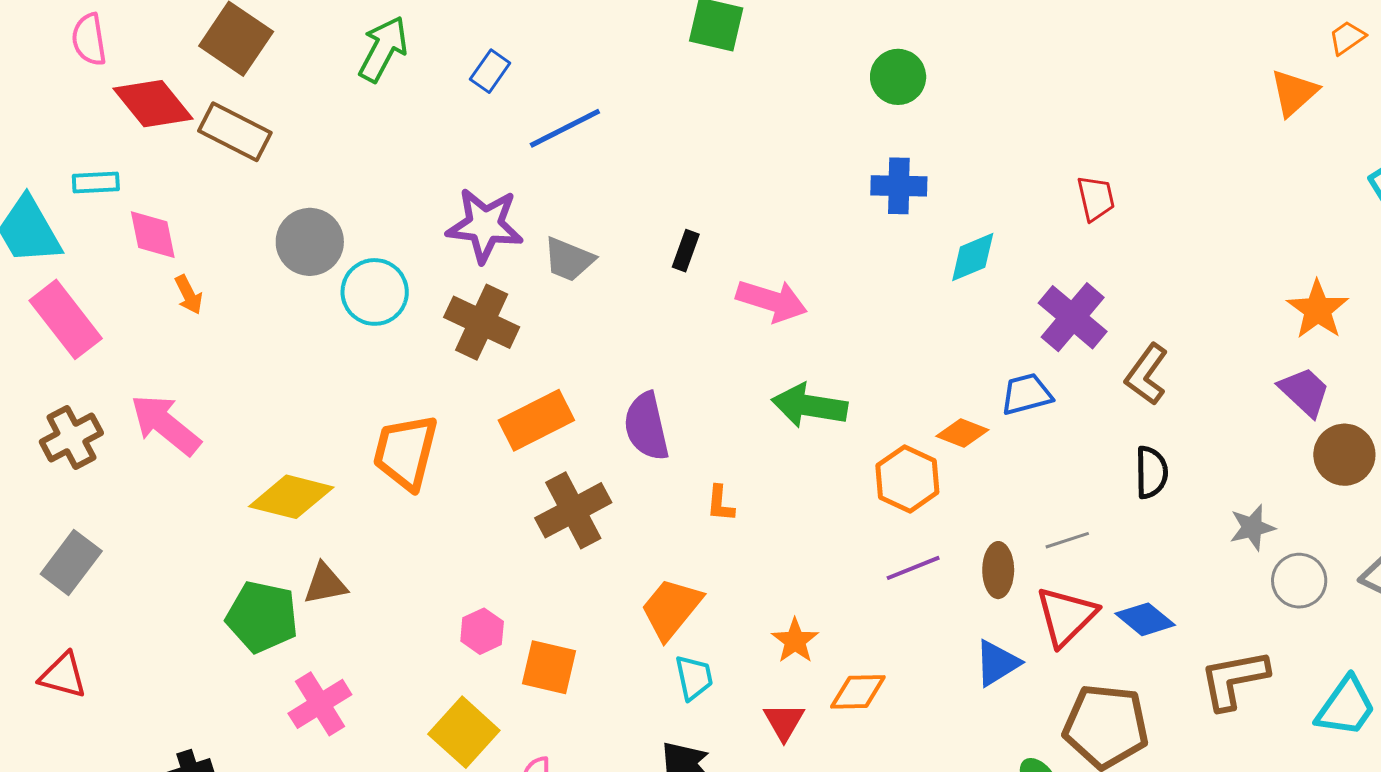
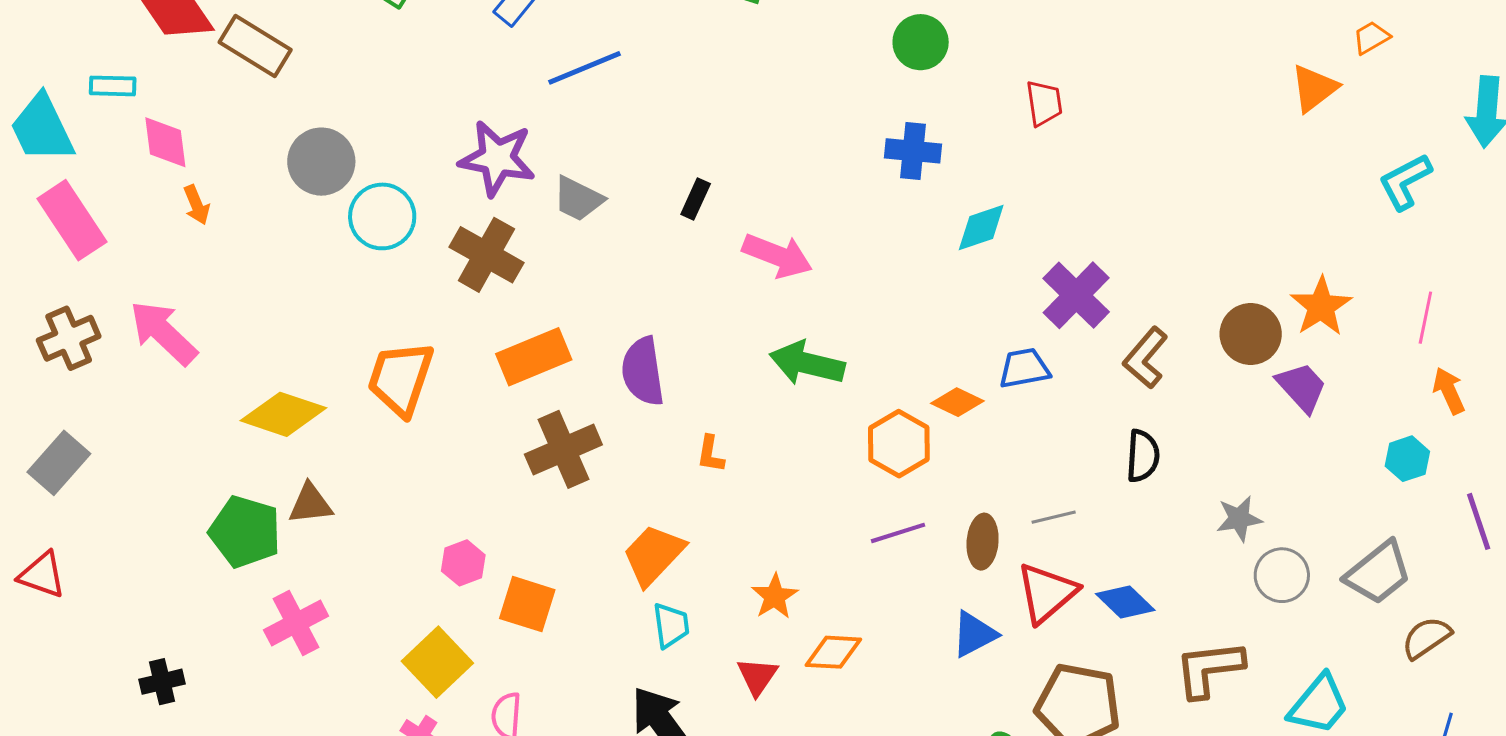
red trapezoid: (1096, 198) -> (1044, 103), moved
brown circle: (1344, 455) -> (1251, 334), moved

